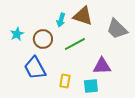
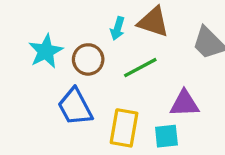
cyan star: (17, 34) -> (46, 51), size x1.5
yellow rectangle: (65, 81) -> (124, 128), size x1.6

